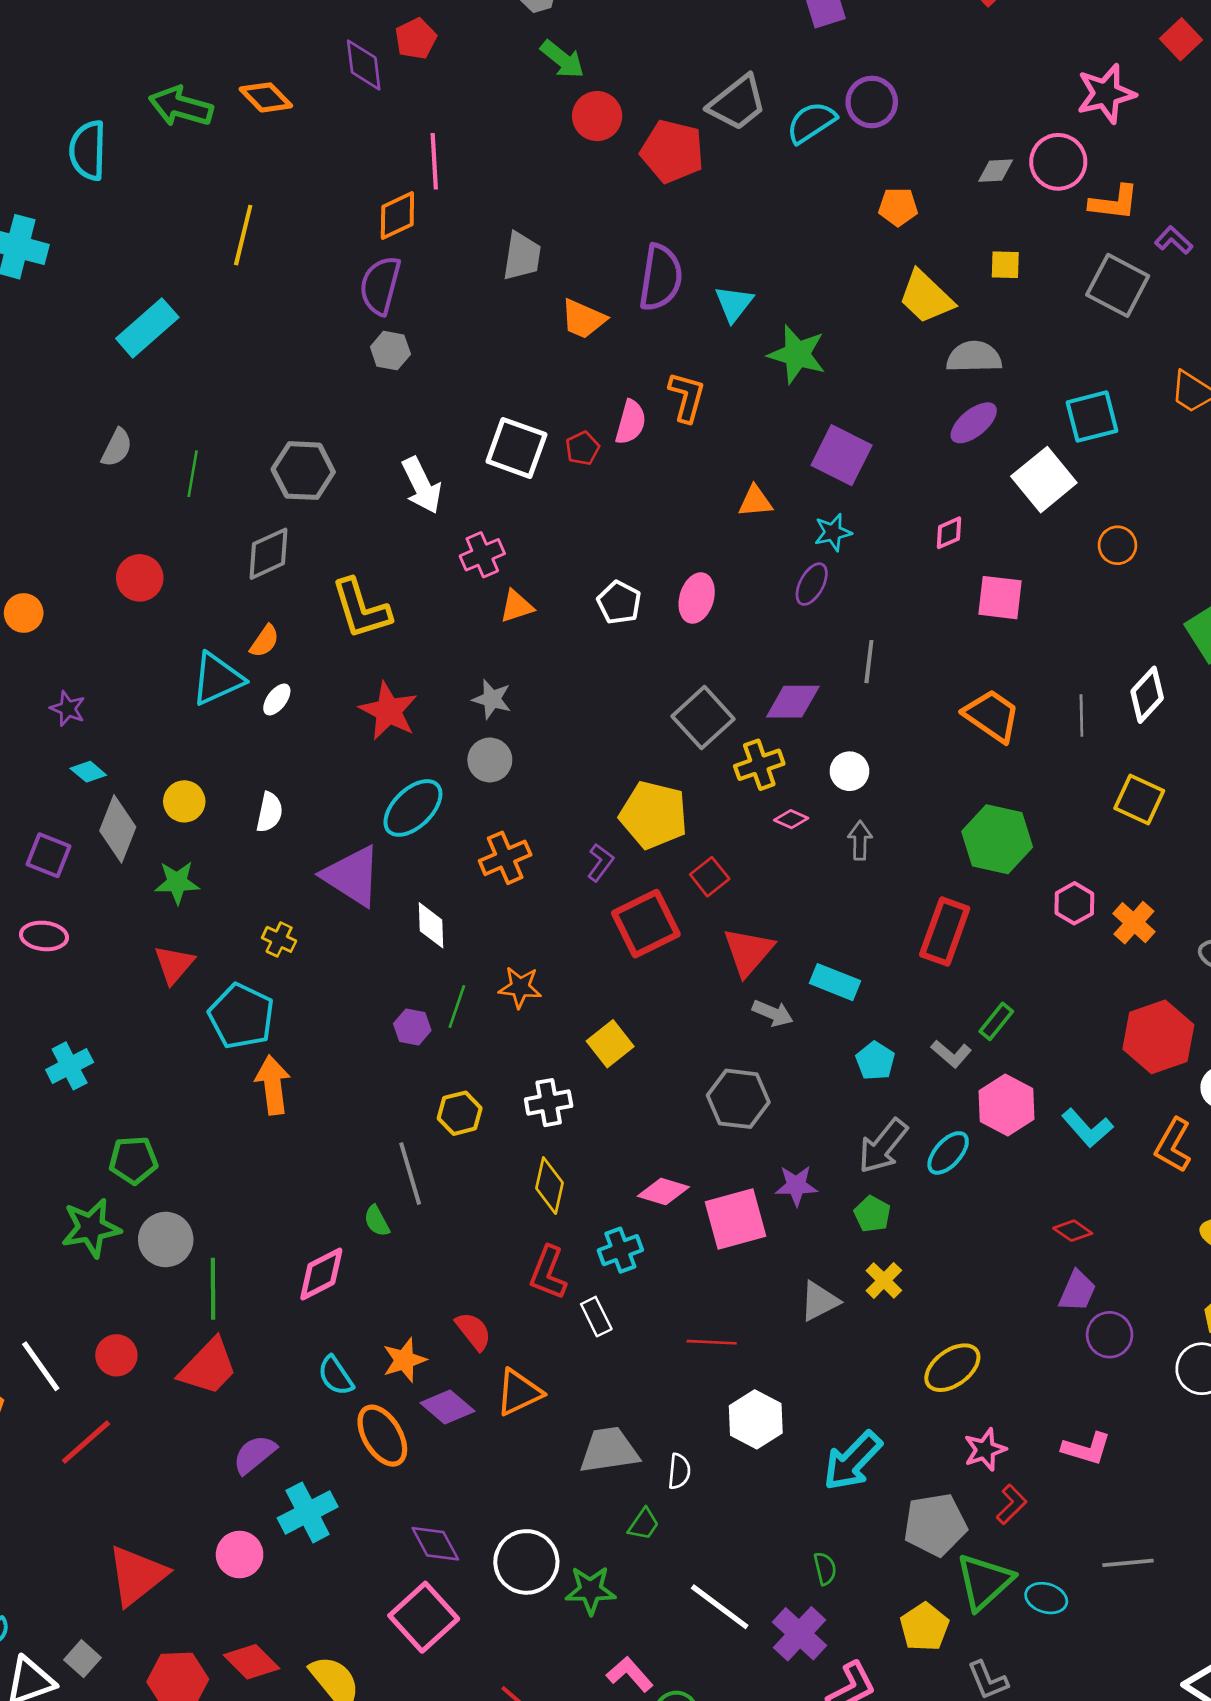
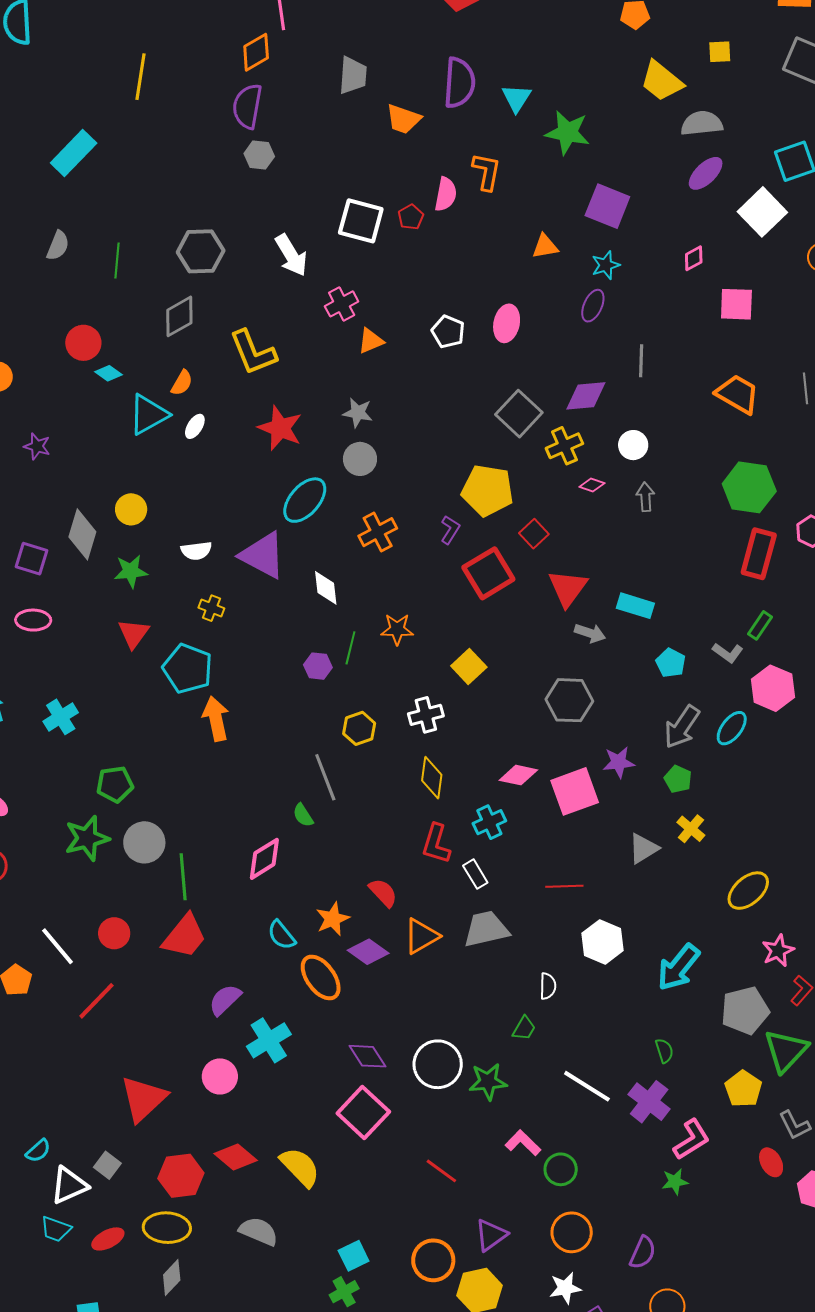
cyan diamond: (88, 772) -> (108, 373), moved
white semicircle: (269, 812) -> (196, 551), moved, turned 76
red rectangle: (945, 932) -> (759, 554), moved
gray trapezoid: (609, 1450) -> (486, 929), moved

